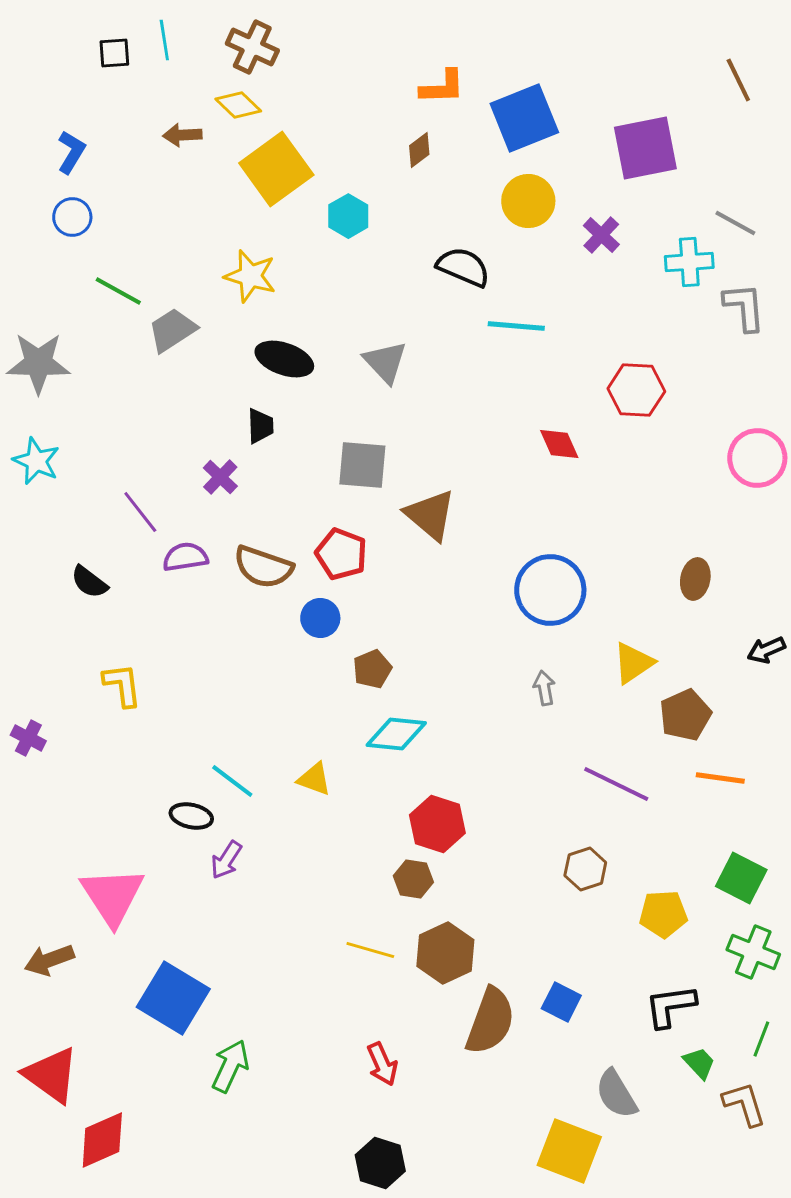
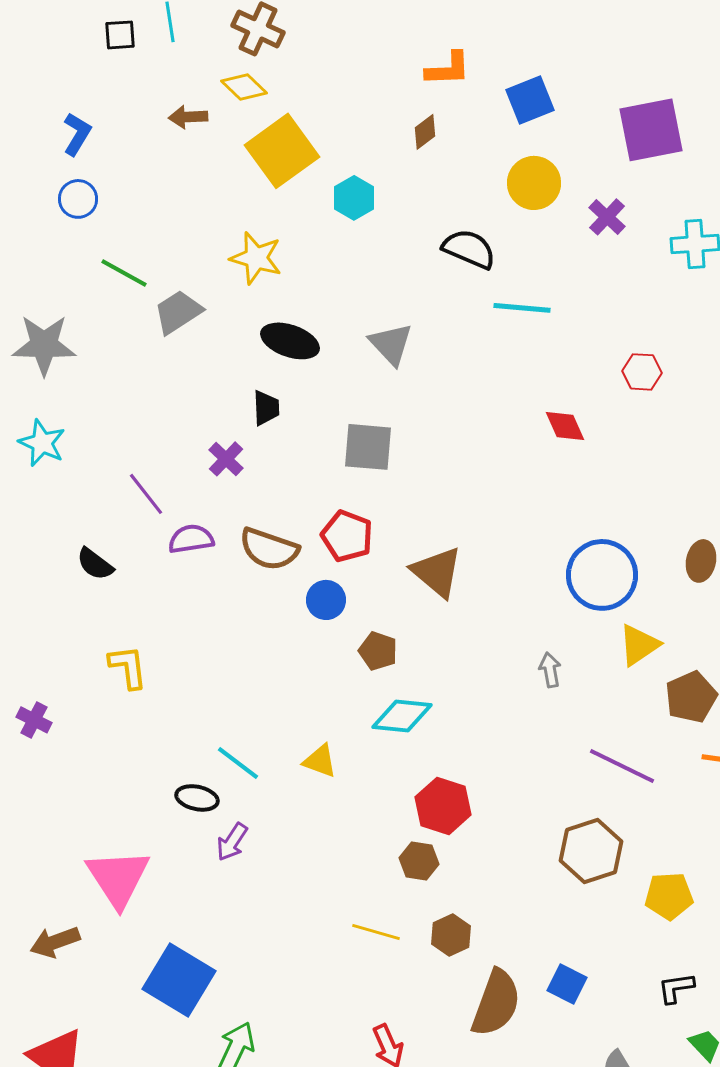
blue square: (524, 118) -> (530, 100), size x0.7
red hexagon: (636, 390) -> (642, 372), size x0.7
brown triangle: (430, 515) -> (437, 572), moved
blue circle: (550, 590) -> (602, 575), moved
brown pentagon: (372, 669) -> (378, 651), turned -30
brown hexagon: (585, 869) -> (591, 851), size x1.5
brown hexagon: (445, 953) -> (451, 935), size x0.7
black L-shape: (670, 1006) -> (676, 988), size x0.7

